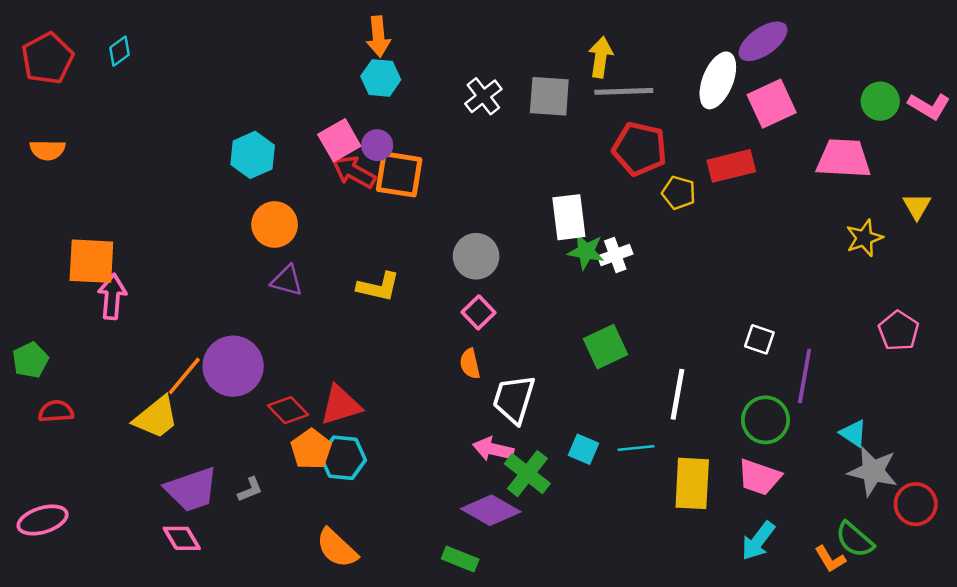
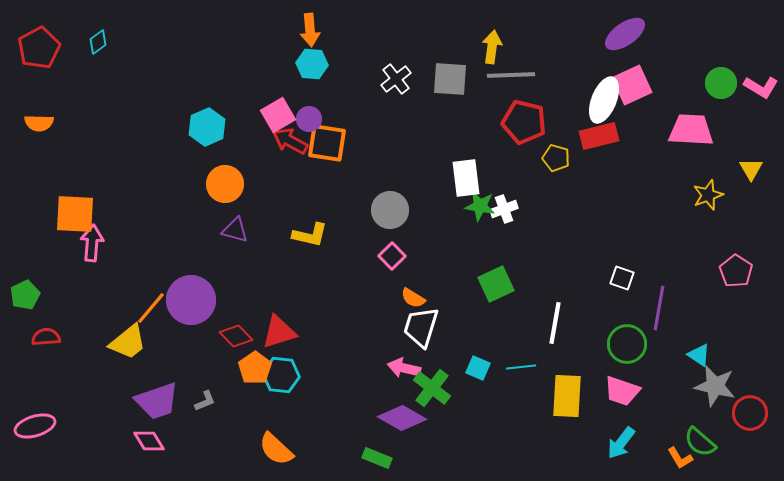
white ellipse: (718, 80) -> (604, 100), moved
orange semicircle: (470, 364) -> (413, 298), moved, turned -45

